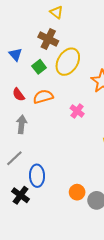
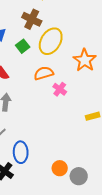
orange semicircle: (43, 97) -> (44, 73), moved

